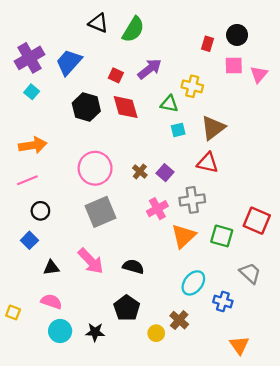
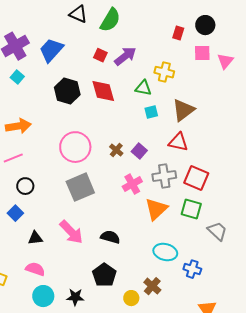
red square: (116, 75) -> (100, 55), moved
red square: (257, 221) -> (196, 178), moved
gray trapezoid: (250, 273) -> (217, 231), moved
cyan ellipse: (193, 283) -> (165, 252), turned 65

